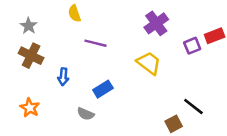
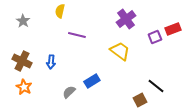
yellow semicircle: (74, 13) -> (60, 11), turned 32
brown cross: (31, 56) -> (22, 61), moved
blue rectangle: (103, 89) -> (92, 81), moved
gray semicircle: (86, 114) -> (69, 92), turned 112

